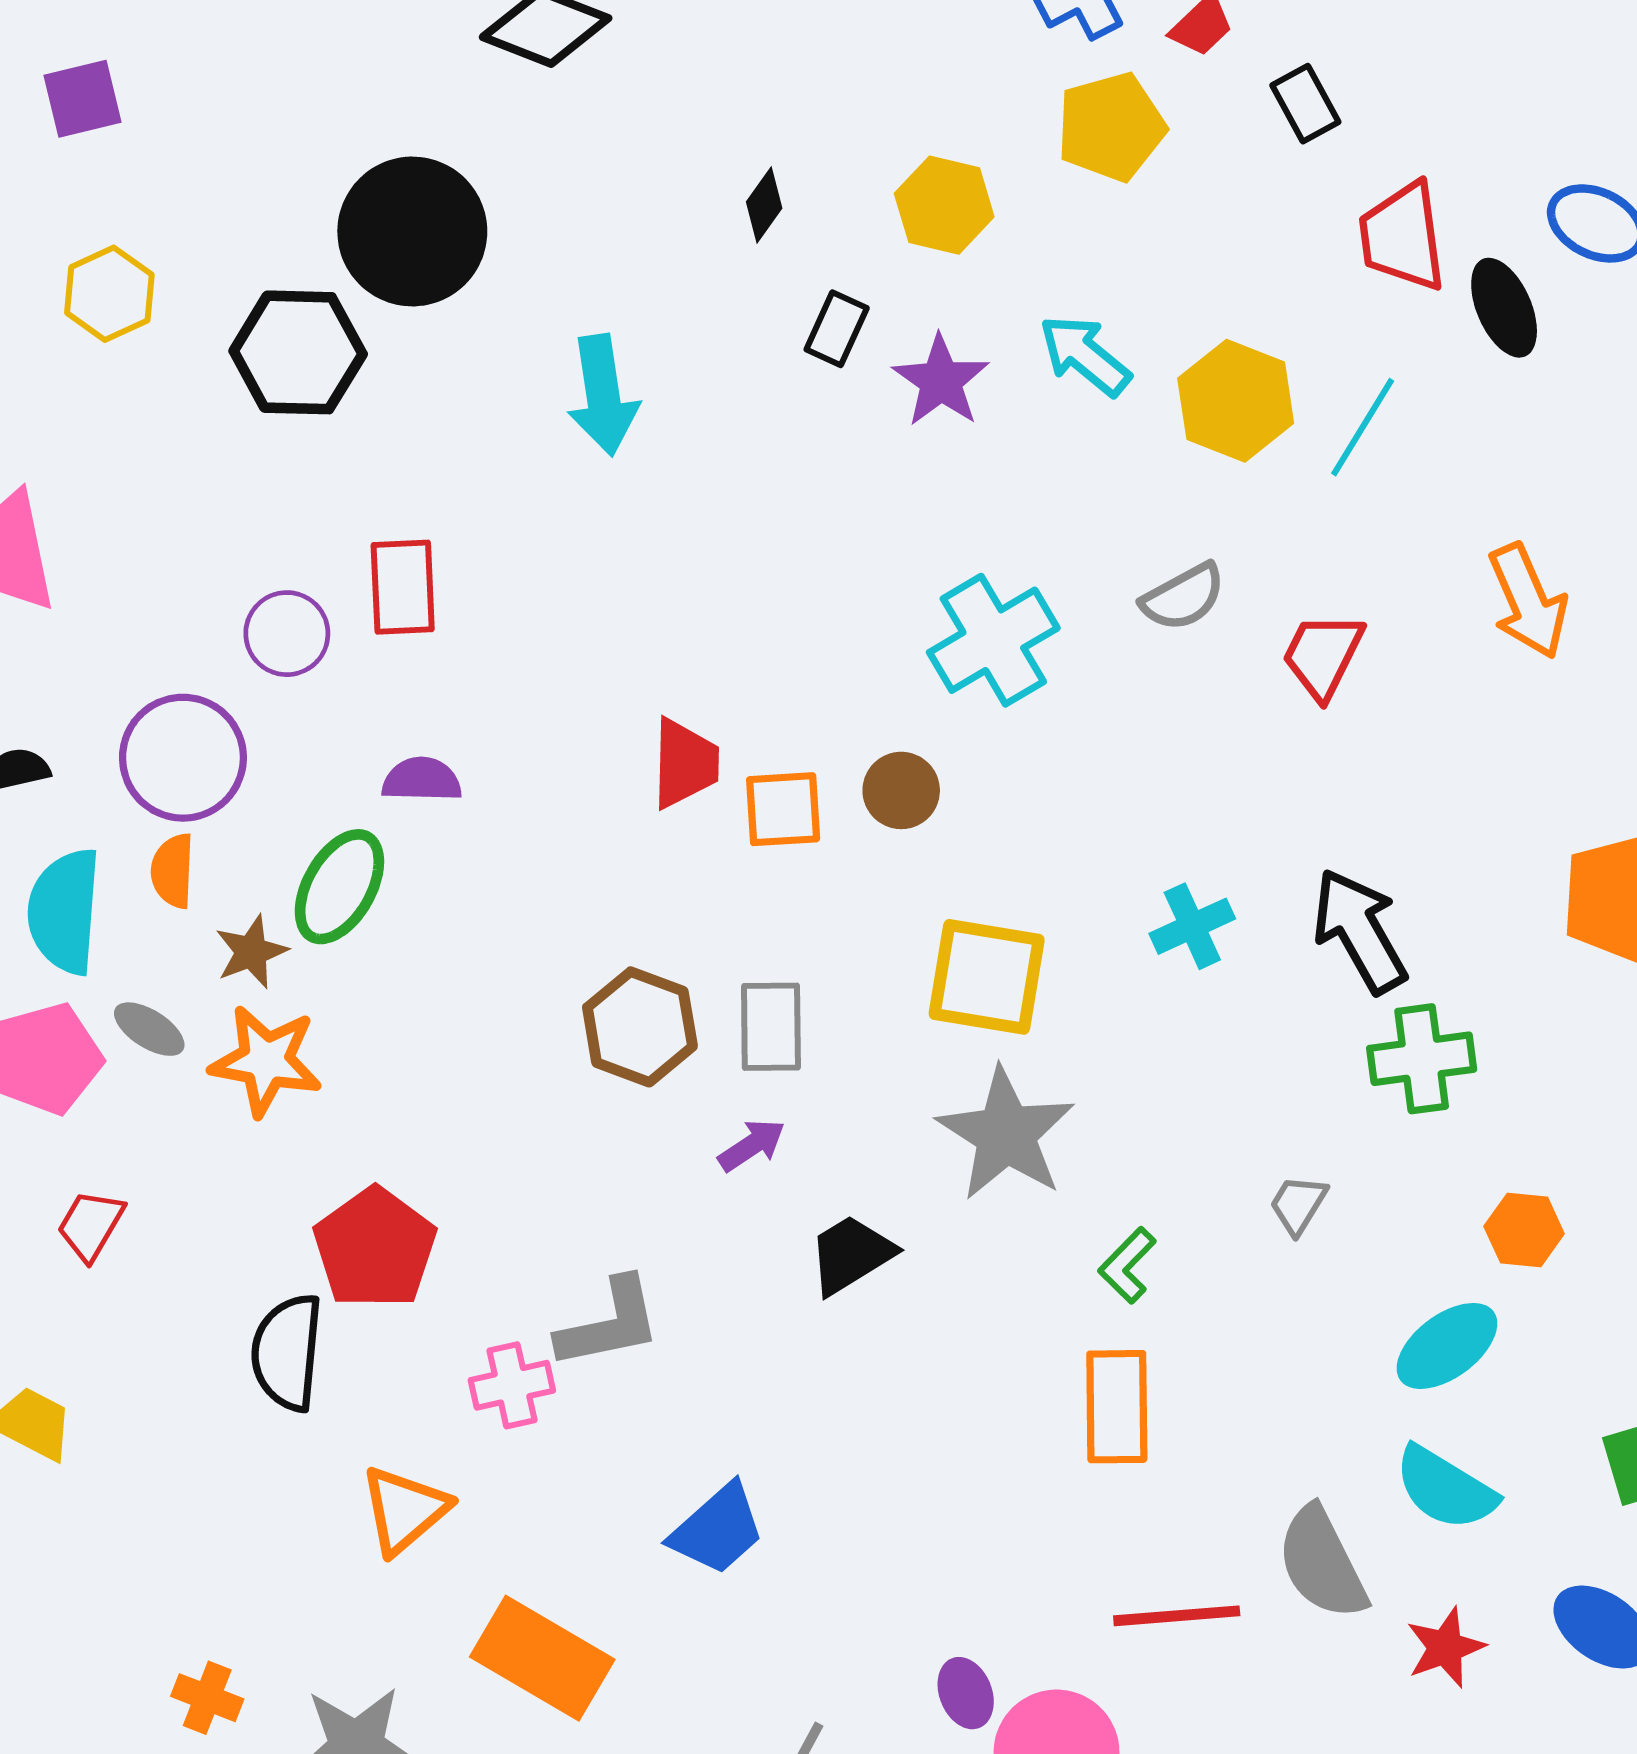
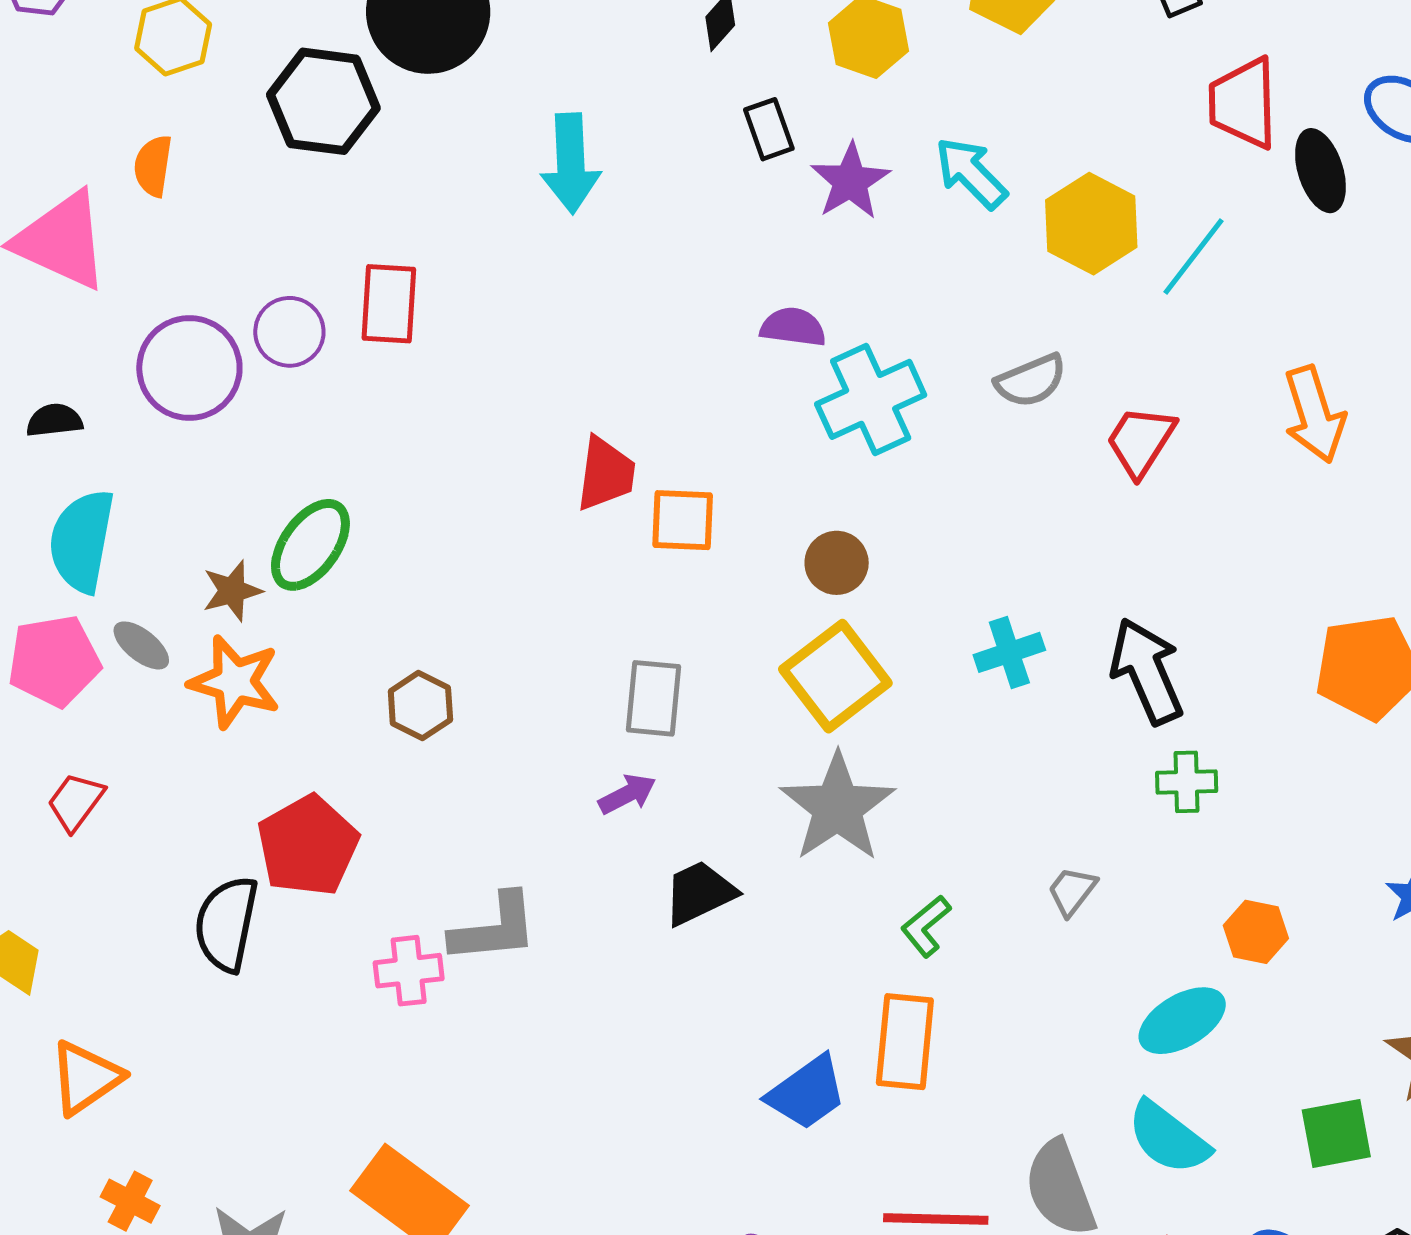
black rectangle: (837, 329) -> (769, 129), turned -50
purple circle: (183, 758) -> (189, 368), moved
purple semicircle: (422, 780) -> (793, 327), moved
brown circle: (901, 790) -> (837, 563), moved
orange semicircle: (173, 871) -> (153, 166), moved
yellow square: (987, 977) -> (835, 676), turned 37
brown hexagon: (640, 1027) -> (420, 706), moved, size x0.7
green cross: (1422, 1059) -> (1187, 782), size x0.7
orange triangle: (404, 1510) -> (86, 1078), moved
blue trapezoid: (718, 1529) -> (807, 1093), moved

